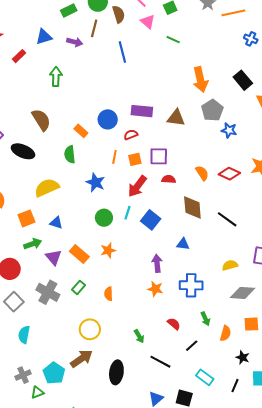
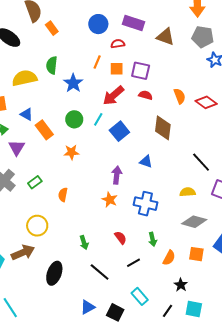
gray pentagon: (212, 110) -> (203, 37), turned 30
orange rectangle: (81, 131) -> (52, 28), moved
green semicircle: (70, 154) -> (52, 65), moved
black line: (227, 219) -> (201, 162), moved
orange rectangle: (79, 254) -> (44, 130), moved

